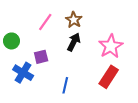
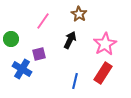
brown star: (74, 20) -> (79, 14), moved
blue line: (65, 85) -> (75, 81), moved

